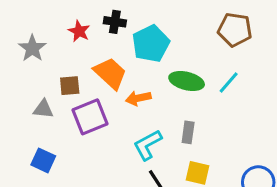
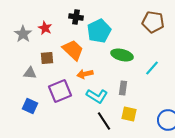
red star: (79, 31) -> (45, 28), moved
cyan line: (229, 83) -> (152, 68), moved
orange arrow: (138, 98) -> (85, 74), moved
purple square: (90, 117) -> (60, 91), moved
cyan L-shape: (148, 145) -> (97, 96), turned -120

